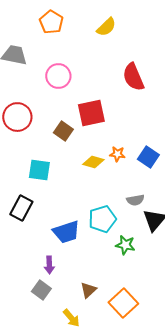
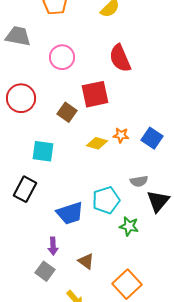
red semicircle: (133, 77) -> (120, 58), moved
brown triangle: (88, 290) -> (86, 261), moved, turned -42

